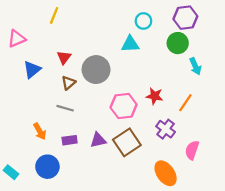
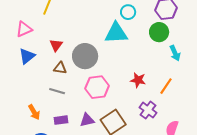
pink triangle: (17, 39) -> (24, 29), moved
cyan triangle: (130, 44) -> (116, 33), size x1.4
brown triangle: (68, 83) -> (60, 68), turned 48
pink hexagon: (124, 106) -> (97, 87), moved

